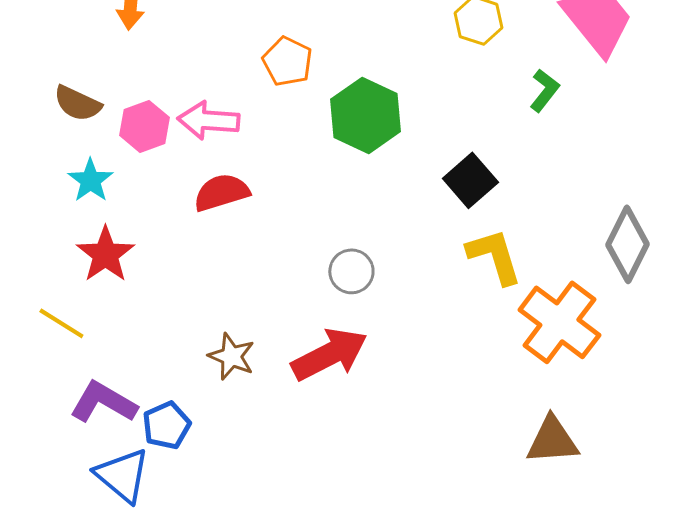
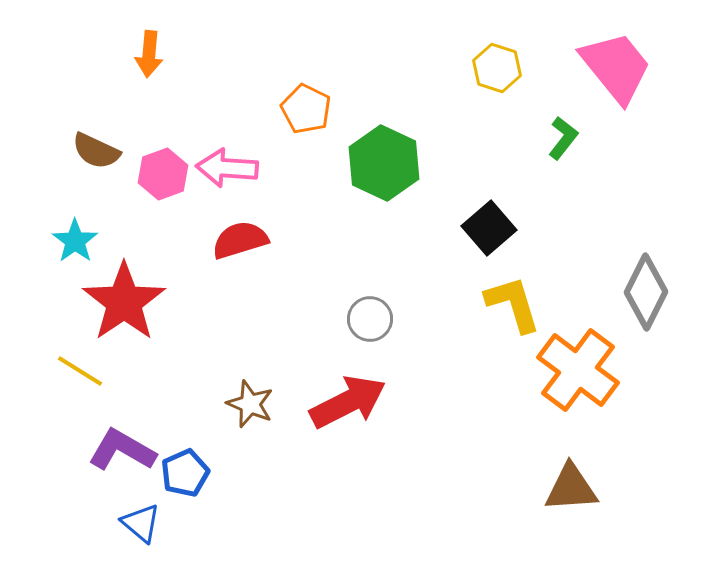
cyan star: (90, 180) -> (75, 241), moved
red star: (105, 254) -> (124, 302), size x1.4
blue triangle: (122, 475) -> (141, 523), size x0.7

